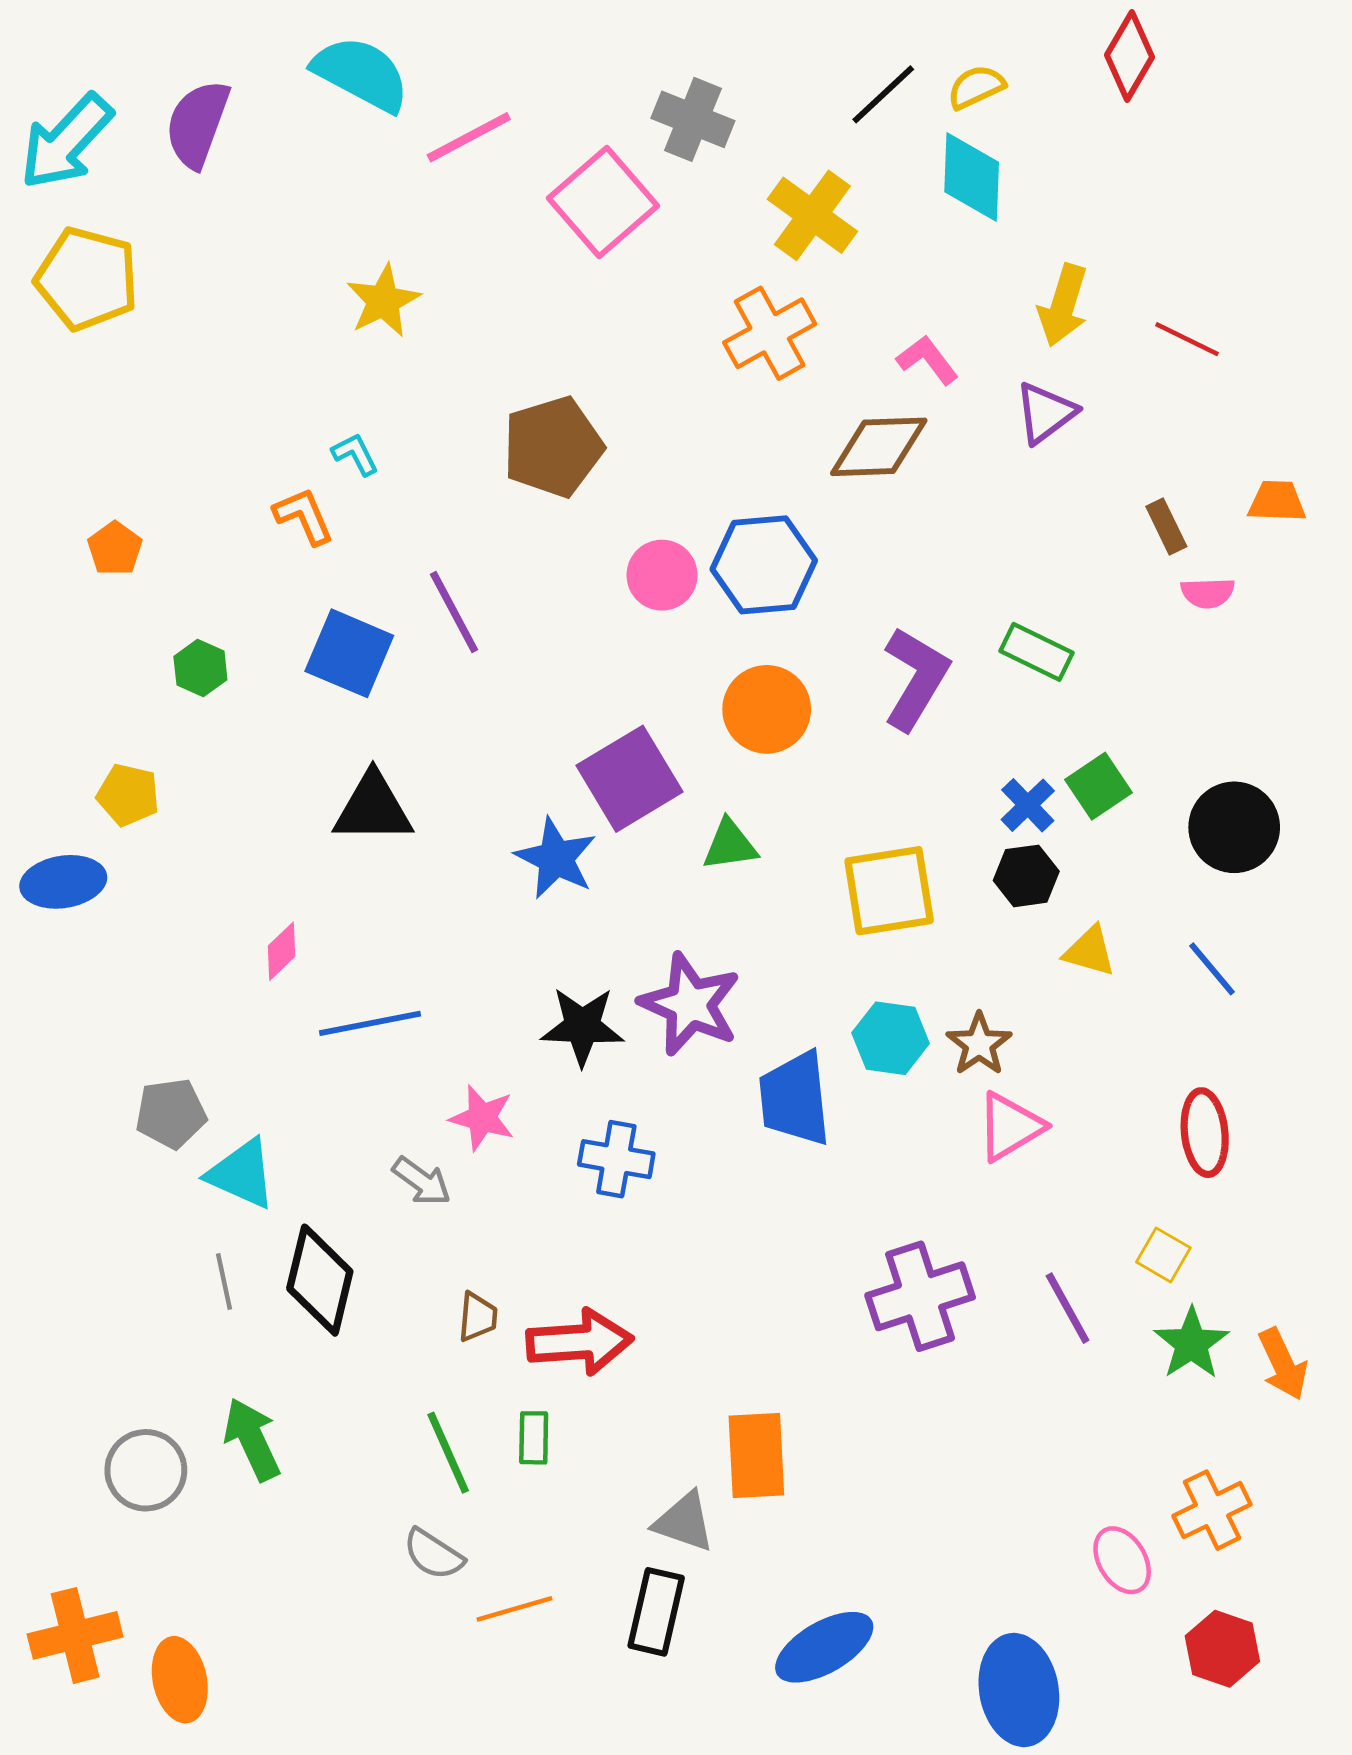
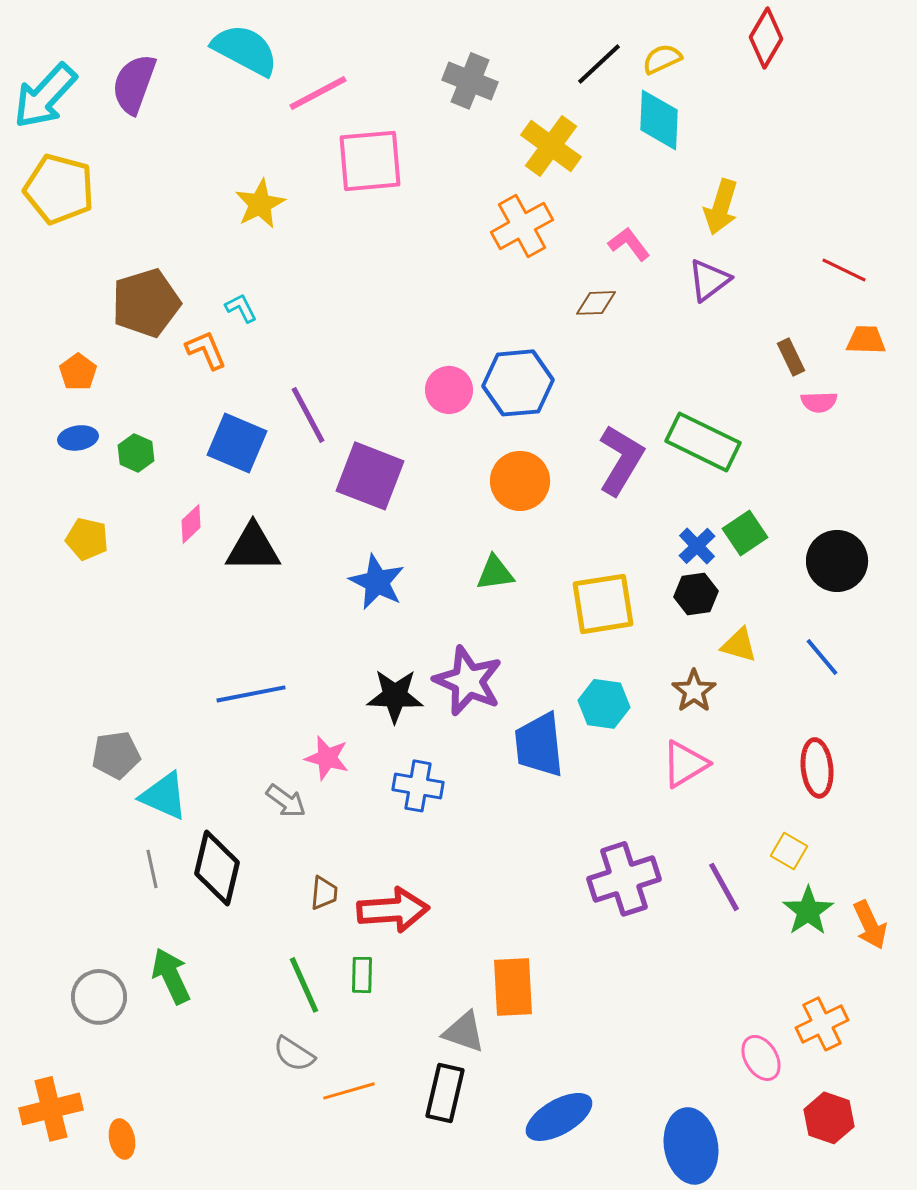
pink square: (603, 202) -> (370, 161), moved, turned 36
red line: (1187, 339) -> (844, 270), moved
brown pentagon: (553, 447) -> (146, 303), moved
brown diamond: (879, 447) -> (596, 303), size x0.6
green rectangle: (1037, 652) -> (703, 442), size x1.5
purple square: (630, 779) -> (370, 476), moved, turned -38
blue ellipse: (63, 882) -> (78, 438), moved, size x0.7
pink diamond: (282, 951) -> (191, 524), moved
brown star: (979, 1044) -> (694, 691), moved
orange ellipse: (180, 1680) -> (122, 1139), size x0.7

